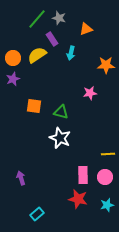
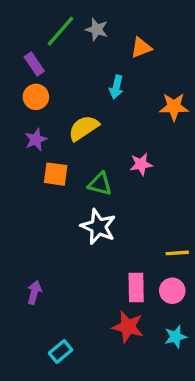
purple rectangle: (52, 39) -> (34, 64), moved
yellow semicircle: (37, 55) -> (84, 128), moved
orange circle: (13, 58) -> (36, 97), moved
purple star: (13, 79) -> (36, 140), moved
pink star: (90, 93) -> (141, 164), moved
purple arrow: (21, 178) -> (34, 292), turned 32

